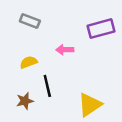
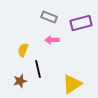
gray rectangle: (30, 21) -> (49, 17), moved
yellow semicircle: (29, 62) -> (23, 50), turned -48

